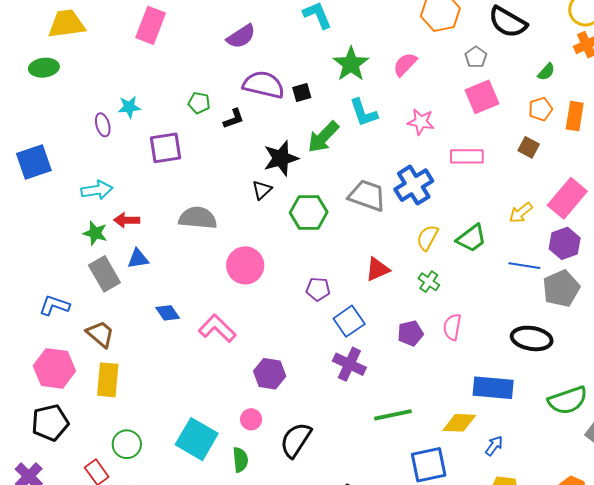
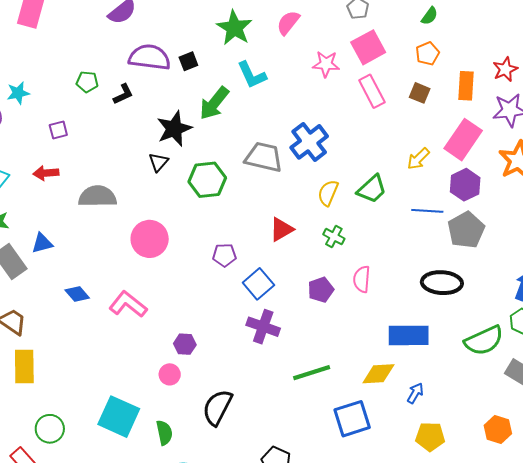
orange rectangle: (575, 116) -> (466, 86), moved
pink star: (421, 122) -> (326, 64), moved
purple square: (165, 148) -> (58, 130), size x0.6
pink rectangle: (467, 156) -> (372, 91), moved, turned 68
red arrow: (127, 220) -> (46, 173), moved
purple hexagon: (270, 374) -> (185, 344), size x0.7
pink circle: (251, 419) -> (170, 374), moved

